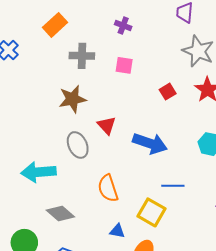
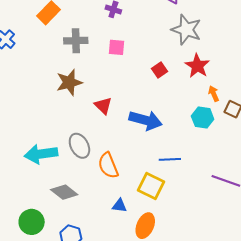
gray ellipse: (78, 145) -> (79, 146), moved

